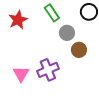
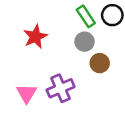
green rectangle: (52, 13) -> (86, 16), moved
red star: (18, 20) -> (35, 37), moved

